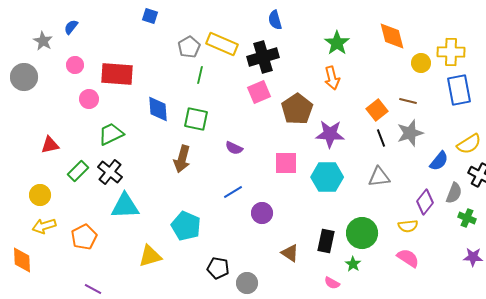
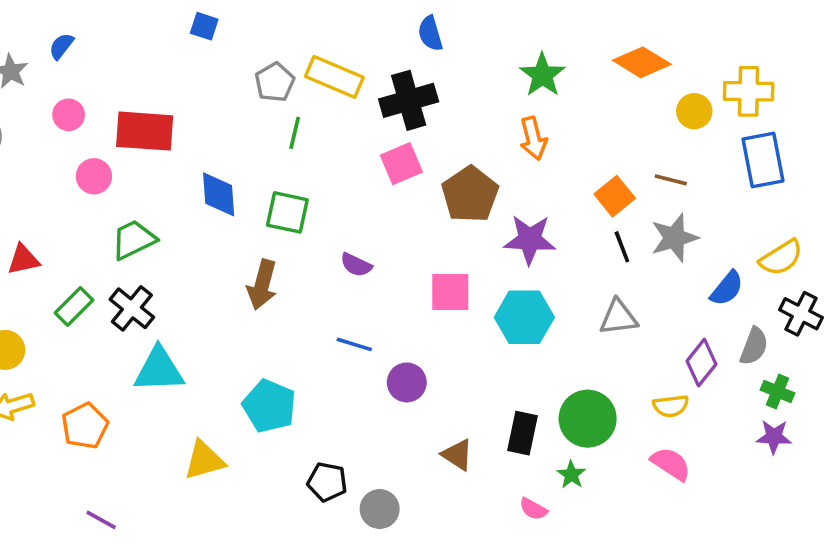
orange diamond: (392, 36) -> (642, 62), turned -44
blue line: (233, 192) -> (354, 344), turned 48
purple star: (473, 257) -> (774, 437), moved

